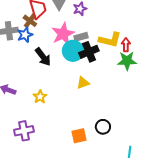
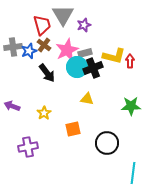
brown cross: (30, 21) -> (44, 45), moved
green star: (127, 61) -> (131, 106), moved
yellow triangle: (83, 83) -> (87, 99), turned 32
black circle: (103, 127) -> (107, 143), size x1.5
orange square: (79, 136) -> (73, 129), moved

